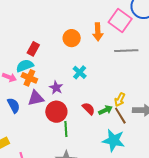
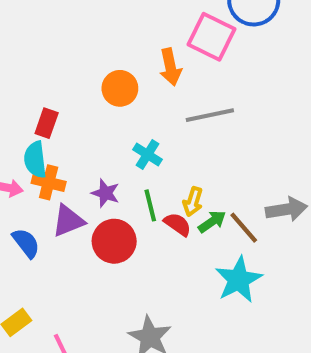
gray line: (126, 51) -> (210, 115), moved
cyan semicircle: (25, 66) -> (35, 160), turned -66
yellow arrow: (120, 100) -> (193, 202), moved
green line: (66, 129) -> (150, 205), moved
cyan star: (114, 140) -> (239, 280), turned -30

